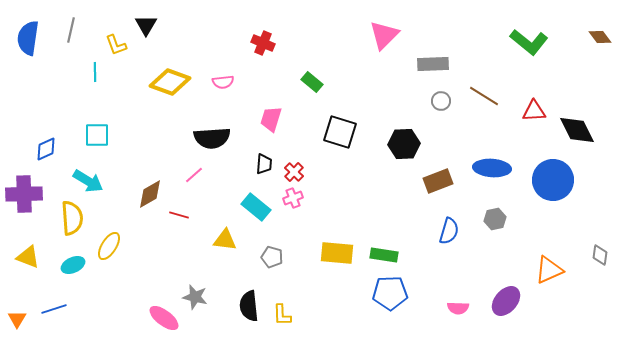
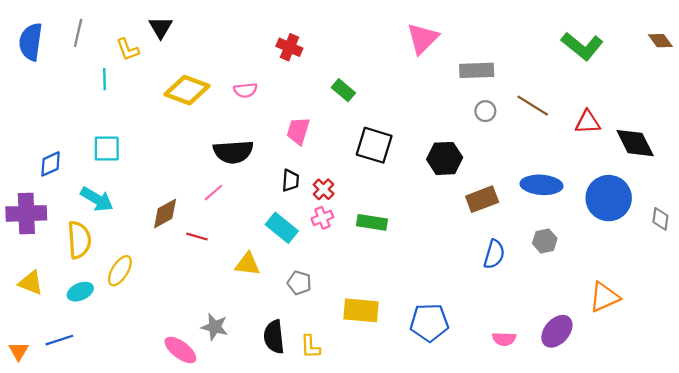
yellow rectangle: (337, 253) -> (361, 310), moved
green rectangle: (384, 255) -> (372, 222), moved
gray diamond: (600, 255) -> (660, 219), moved

